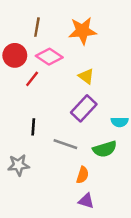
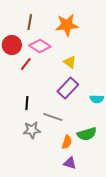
green semicircle: (105, 149) -> (87, 134), moved
gray star: (18, 165) -> (32, 130), moved

